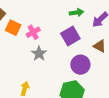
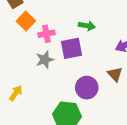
green arrow: (76, 13) -> (87, 26), moved
purple square: (70, 36) -> (71, 48), moved

